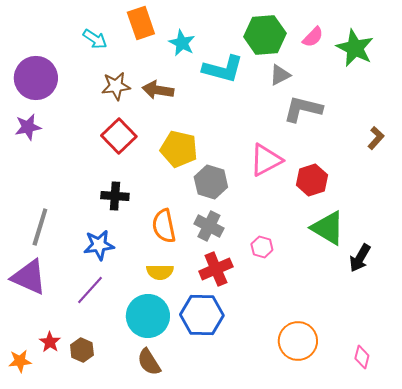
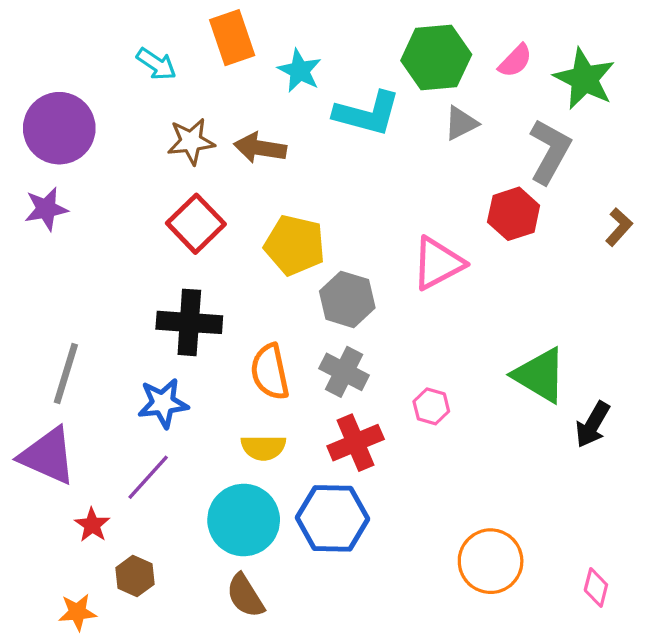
gray L-shape: (303, 109) -> (550, 151), moved, turned 105
red hexagon: (312, 180) -> (514, 214), moved
black cross: (115, 196) -> (189, 322), size x1.4
red star: (50, 342) -> (92, 525), moved
orange star: (20, 361) -> (77, 612), moved

